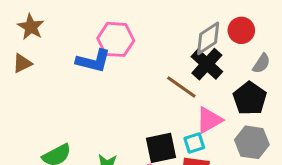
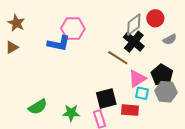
gray semicircle: (261, 63) -> (170, 39), turned 32
black pentagon: (250, 98) -> (162, 75), moved
cyan square: (194, 143) -> (142, 93), moved, turned 32

